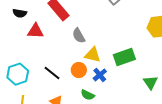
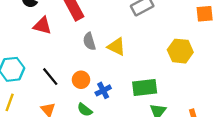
yellow triangle: (93, 55) -> (116, 47), moved
green rectangle: (124, 57) -> (145, 88), moved

